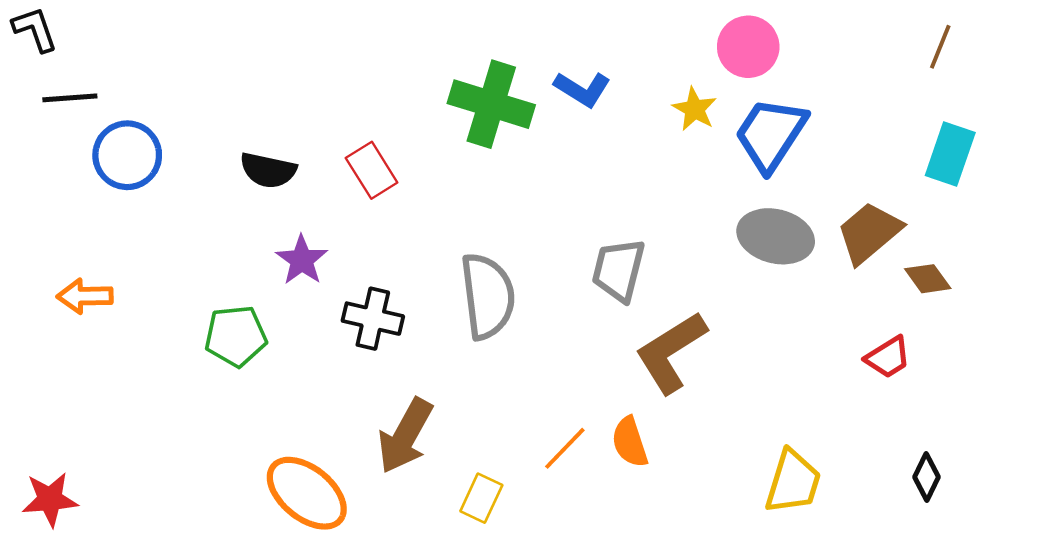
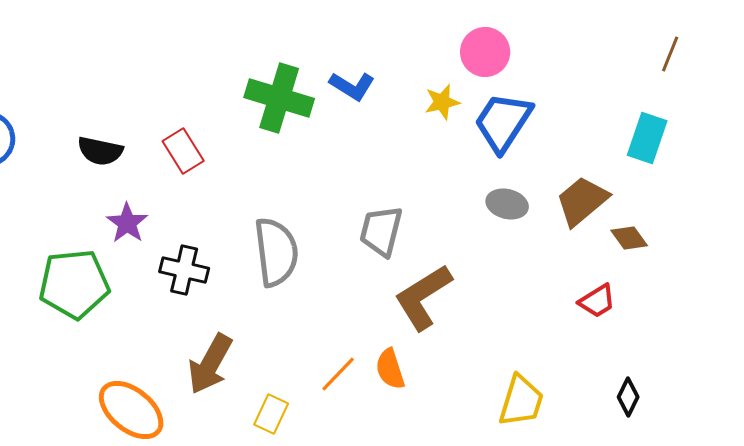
brown line: (940, 47) -> (670, 54), moved
yellow star: (695, 109) -> (442, 102), turned 30
gray ellipse: (776, 236) -> (507, 204), size x0.7
green pentagon: (236, 336) -> (74, 284), size x1.4

